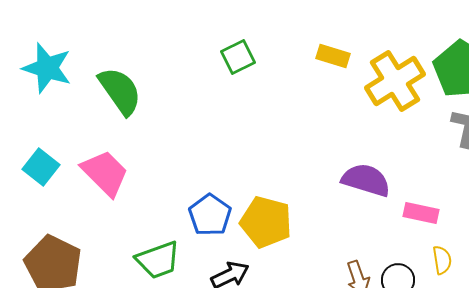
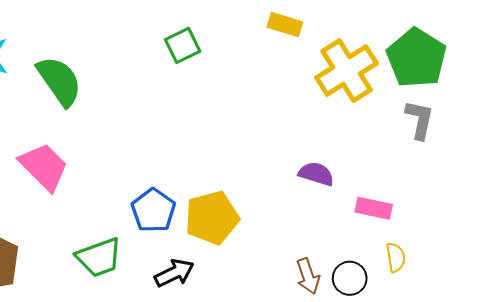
yellow rectangle: (333, 56) -> (285, 25), moved
purple semicircle: (366, 180) -> (316, 174), size x0.7
yellow pentagon: (266, 222) -> (212, 218), turned -30

